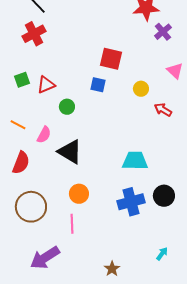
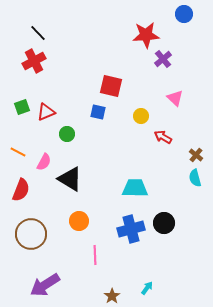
pink line: (72, 224) -> (95, 255), moved
cyan arrow: (162, 254) -> (147, 288), moved

